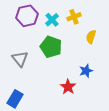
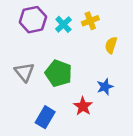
green pentagon: (51, 47) -> (59, 73), moved
blue rectangle: (15, 99) -> (45, 117), moved

